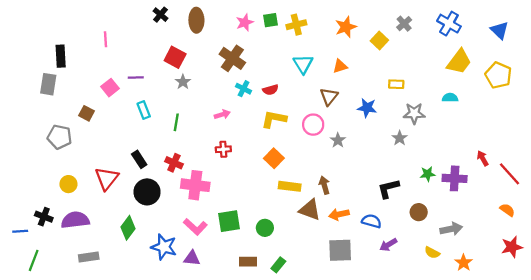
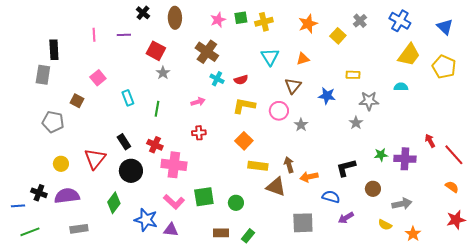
purple line: (136, 77) -> (124, 35), moved
orange arrow: (339, 214) -> (309, 177), moved
green line: (34, 260) -> (30, 232), turned 48

